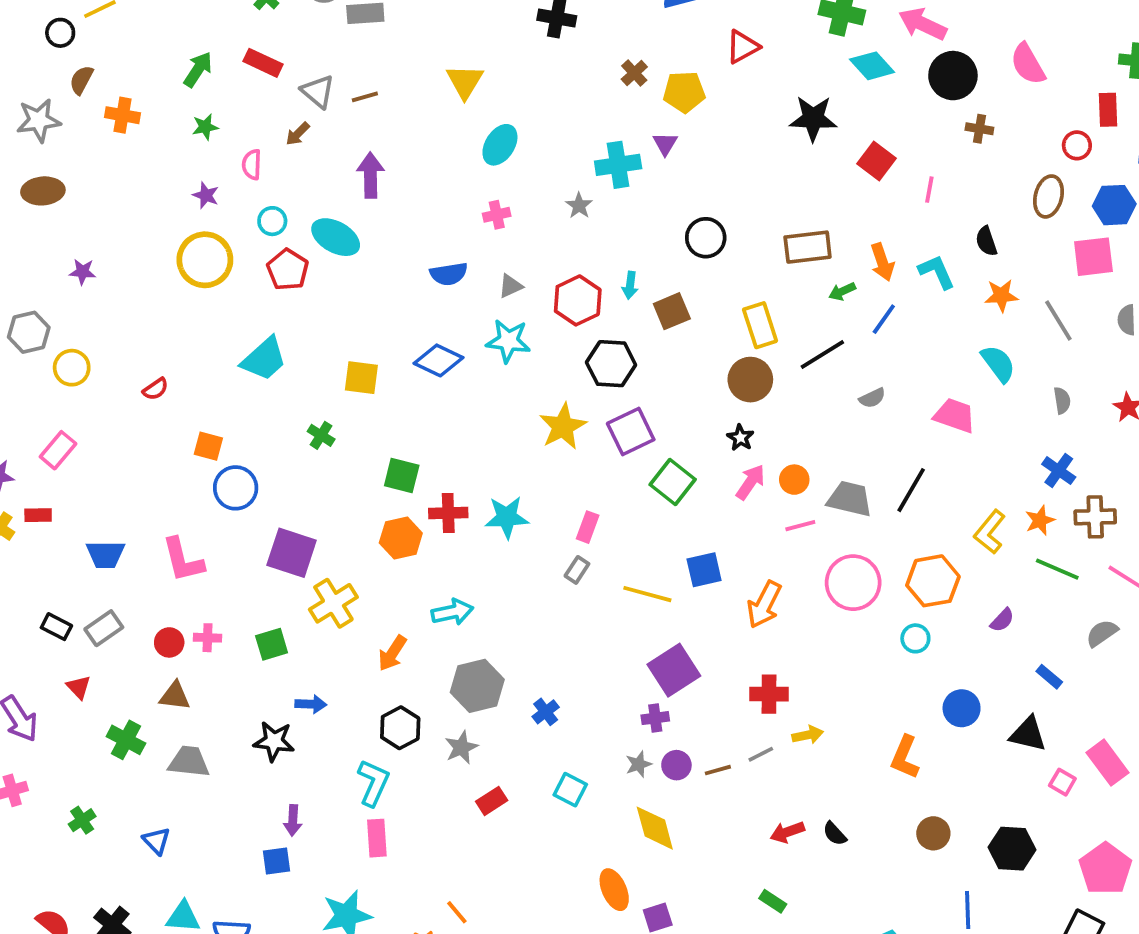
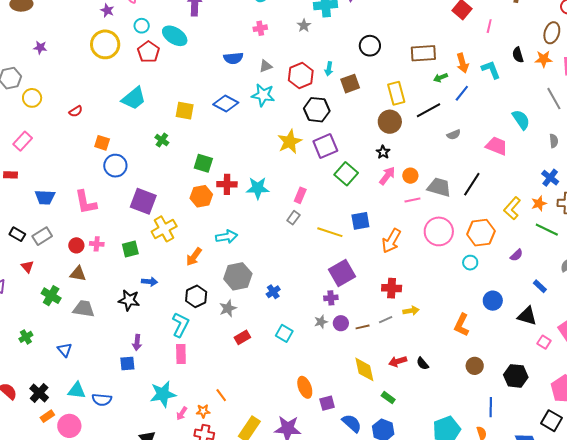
orange star: (1001, 295) -> (544, 59), moved
yellow diamond: (655, 828) -> (364, 369), moved

